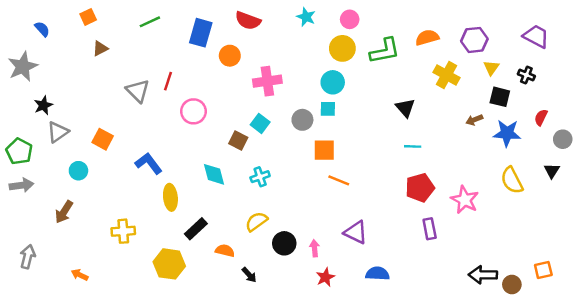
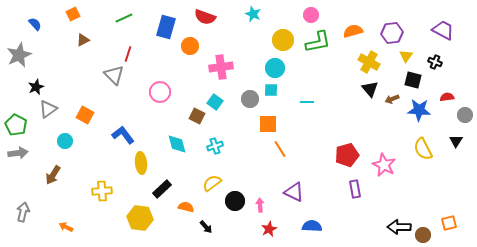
pink circle: (350, 19) -> (311, 15), moved
red line: (168, 81) -> (128, 54), moved
black triangle: (405, 108) -> (370, 89), moved
red semicircle: (541, 117) -> (447, 97), turned 56
cyan line: (413, 146) -> (307, 102), moved
orange line: (339, 180) -> (280, 149), turned 36

